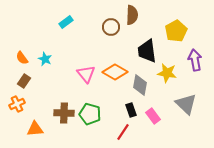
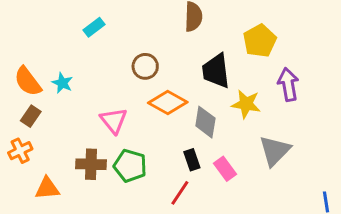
brown circle: (111, 27) -> (145, 66), moved
orange semicircle: (22, 58) -> (28, 81), size x1.5
pink triangle: (86, 74) -> (114, 121), moved
gray triangle: (186, 104) -> (275, 151), turned 30

